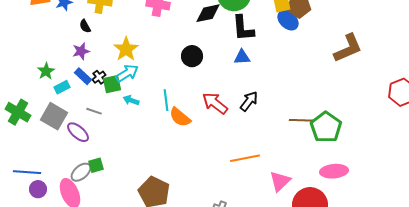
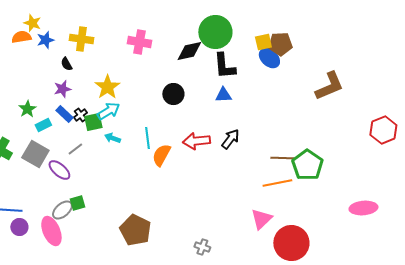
red arrow: (215, 103) -> (196, 141), turned -44
gray line: (94, 111) -> (75, 149), turned -56
orange semicircle: (180, 117) -> (161, 155), turned 80
orange line: (245, 158) -> (277, 183), moved
pink ellipse: (334, 171) -> (363, 208), moved

